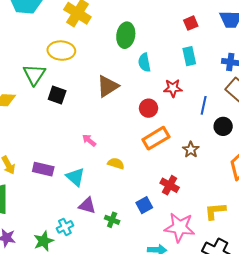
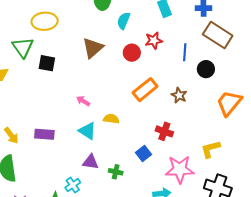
cyan semicircle: (144, 63) -> (124, 21), turned 42
red circle: (149, 108) -> (132, 53), moved
cyan triangle: (75, 177) -> (87, 131), moved

